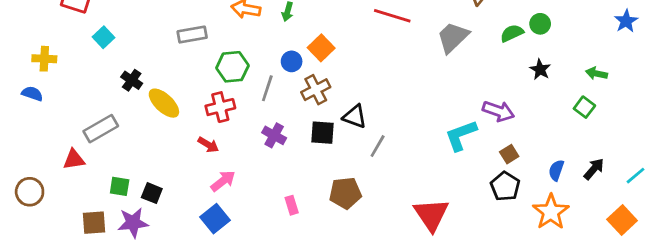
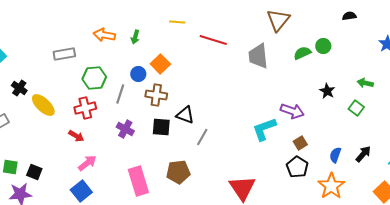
gray trapezoid: (453, 37) -> (258, 56), turned -52
black star: (540, 69) -> (327, 91), moved
brown cross: (316, 90) -> (156, 95), turned 35
pink rectangle: (292, 205) -> (138, 181), size x2.0

